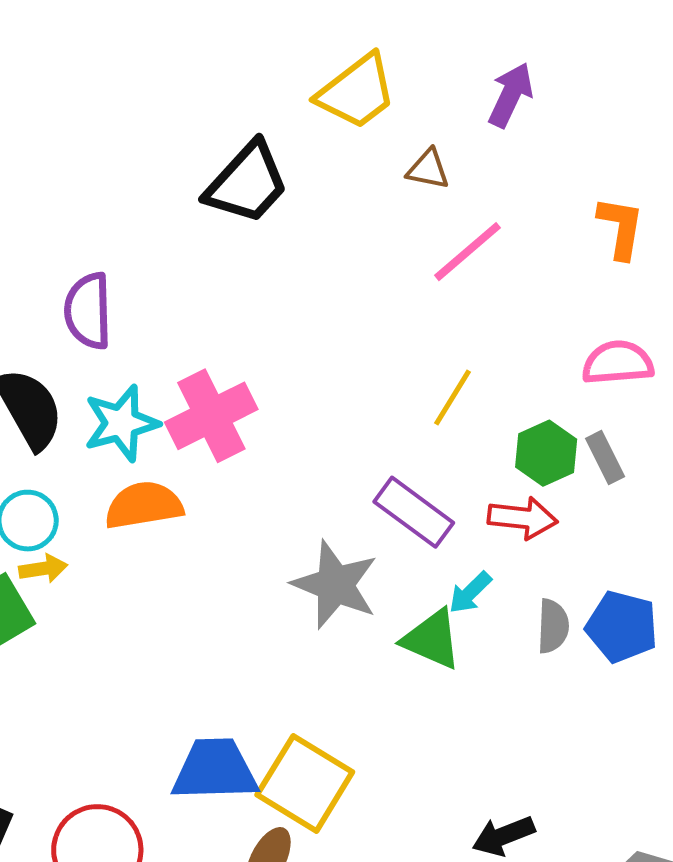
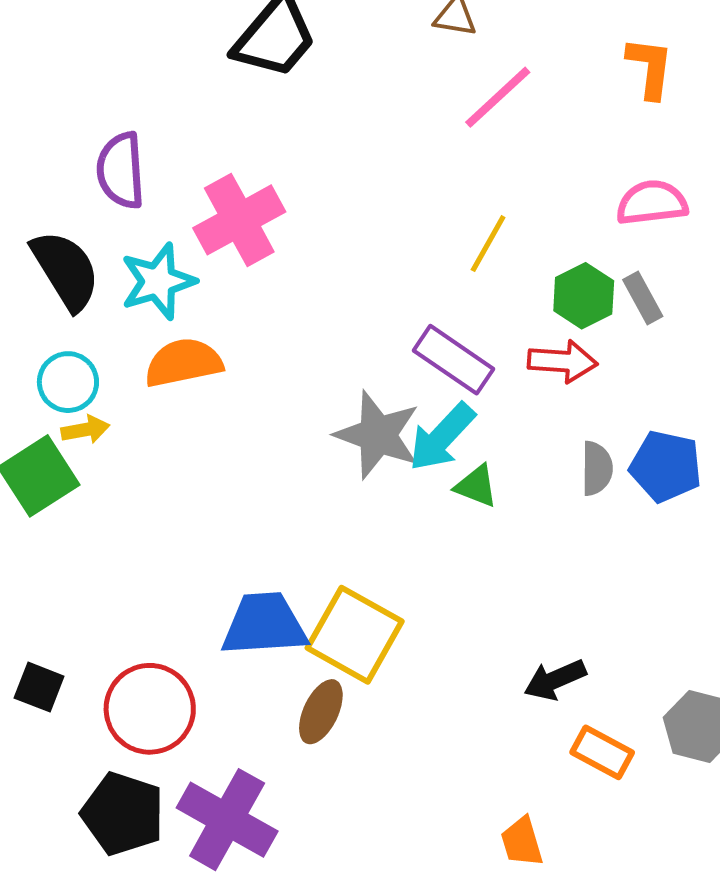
pink cross: (211, 416) -> (239, 220), moved
cyan arrow: (470, 593) -> (442, 437), moved, size x1.6
green triangle: (432, 639) -> (476, 486), size x0.7

